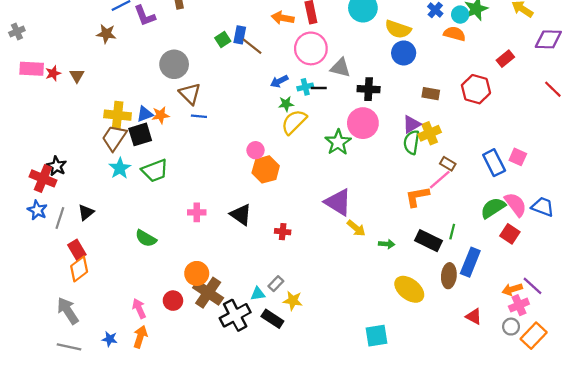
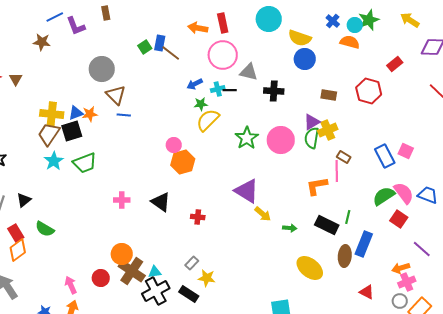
pink circle: (363, 123) -> (281, 140), moved
pink line: (440, 180) -> (337, 171), turned -50
green semicircle: (146, 238) -> (45, 229), moved
purple line: (533, 286) -> (422, 249), moved
cyan triangle: (258, 294) -> (155, 272), moved

